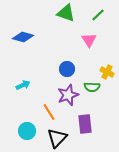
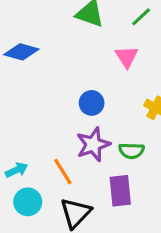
cyan arrow: (23, 85) -> (17, 170), moved
green semicircle: (92, 87) -> (131, 151), moved

